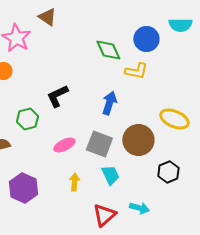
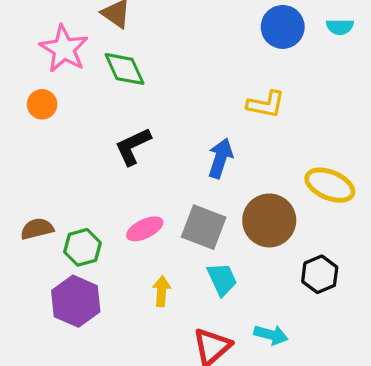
cyan semicircle: (180, 25) -> (340, 27), size x0.7
blue circle: (146, 39) -> (283, 27), moved
green diamond: (108, 50) -> (125, 69), moved
green hexagon: (27, 119) -> (82, 247), moved

